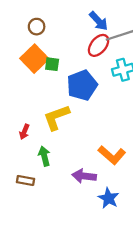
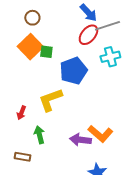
purple arrow: (84, 176) -> (80, 140), moved

